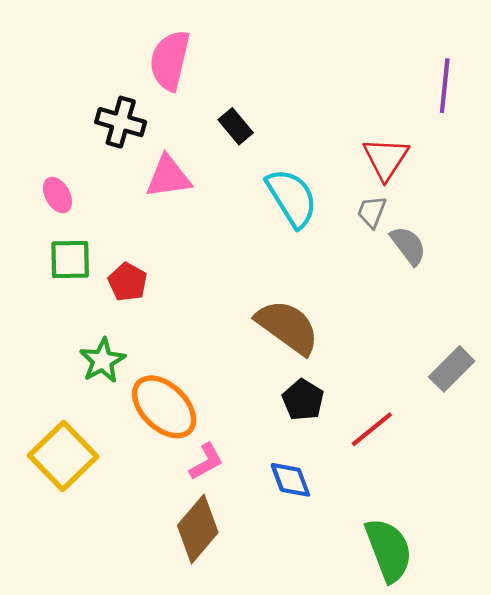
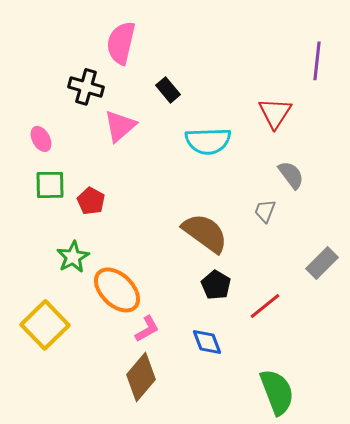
pink triangle: (168, 177) -> (120, 126), turned -33
cyan semicircle: (292, 198) -> (208, 141), turned 120
gray trapezoid: (372, 212) -> (265, 211), moved

